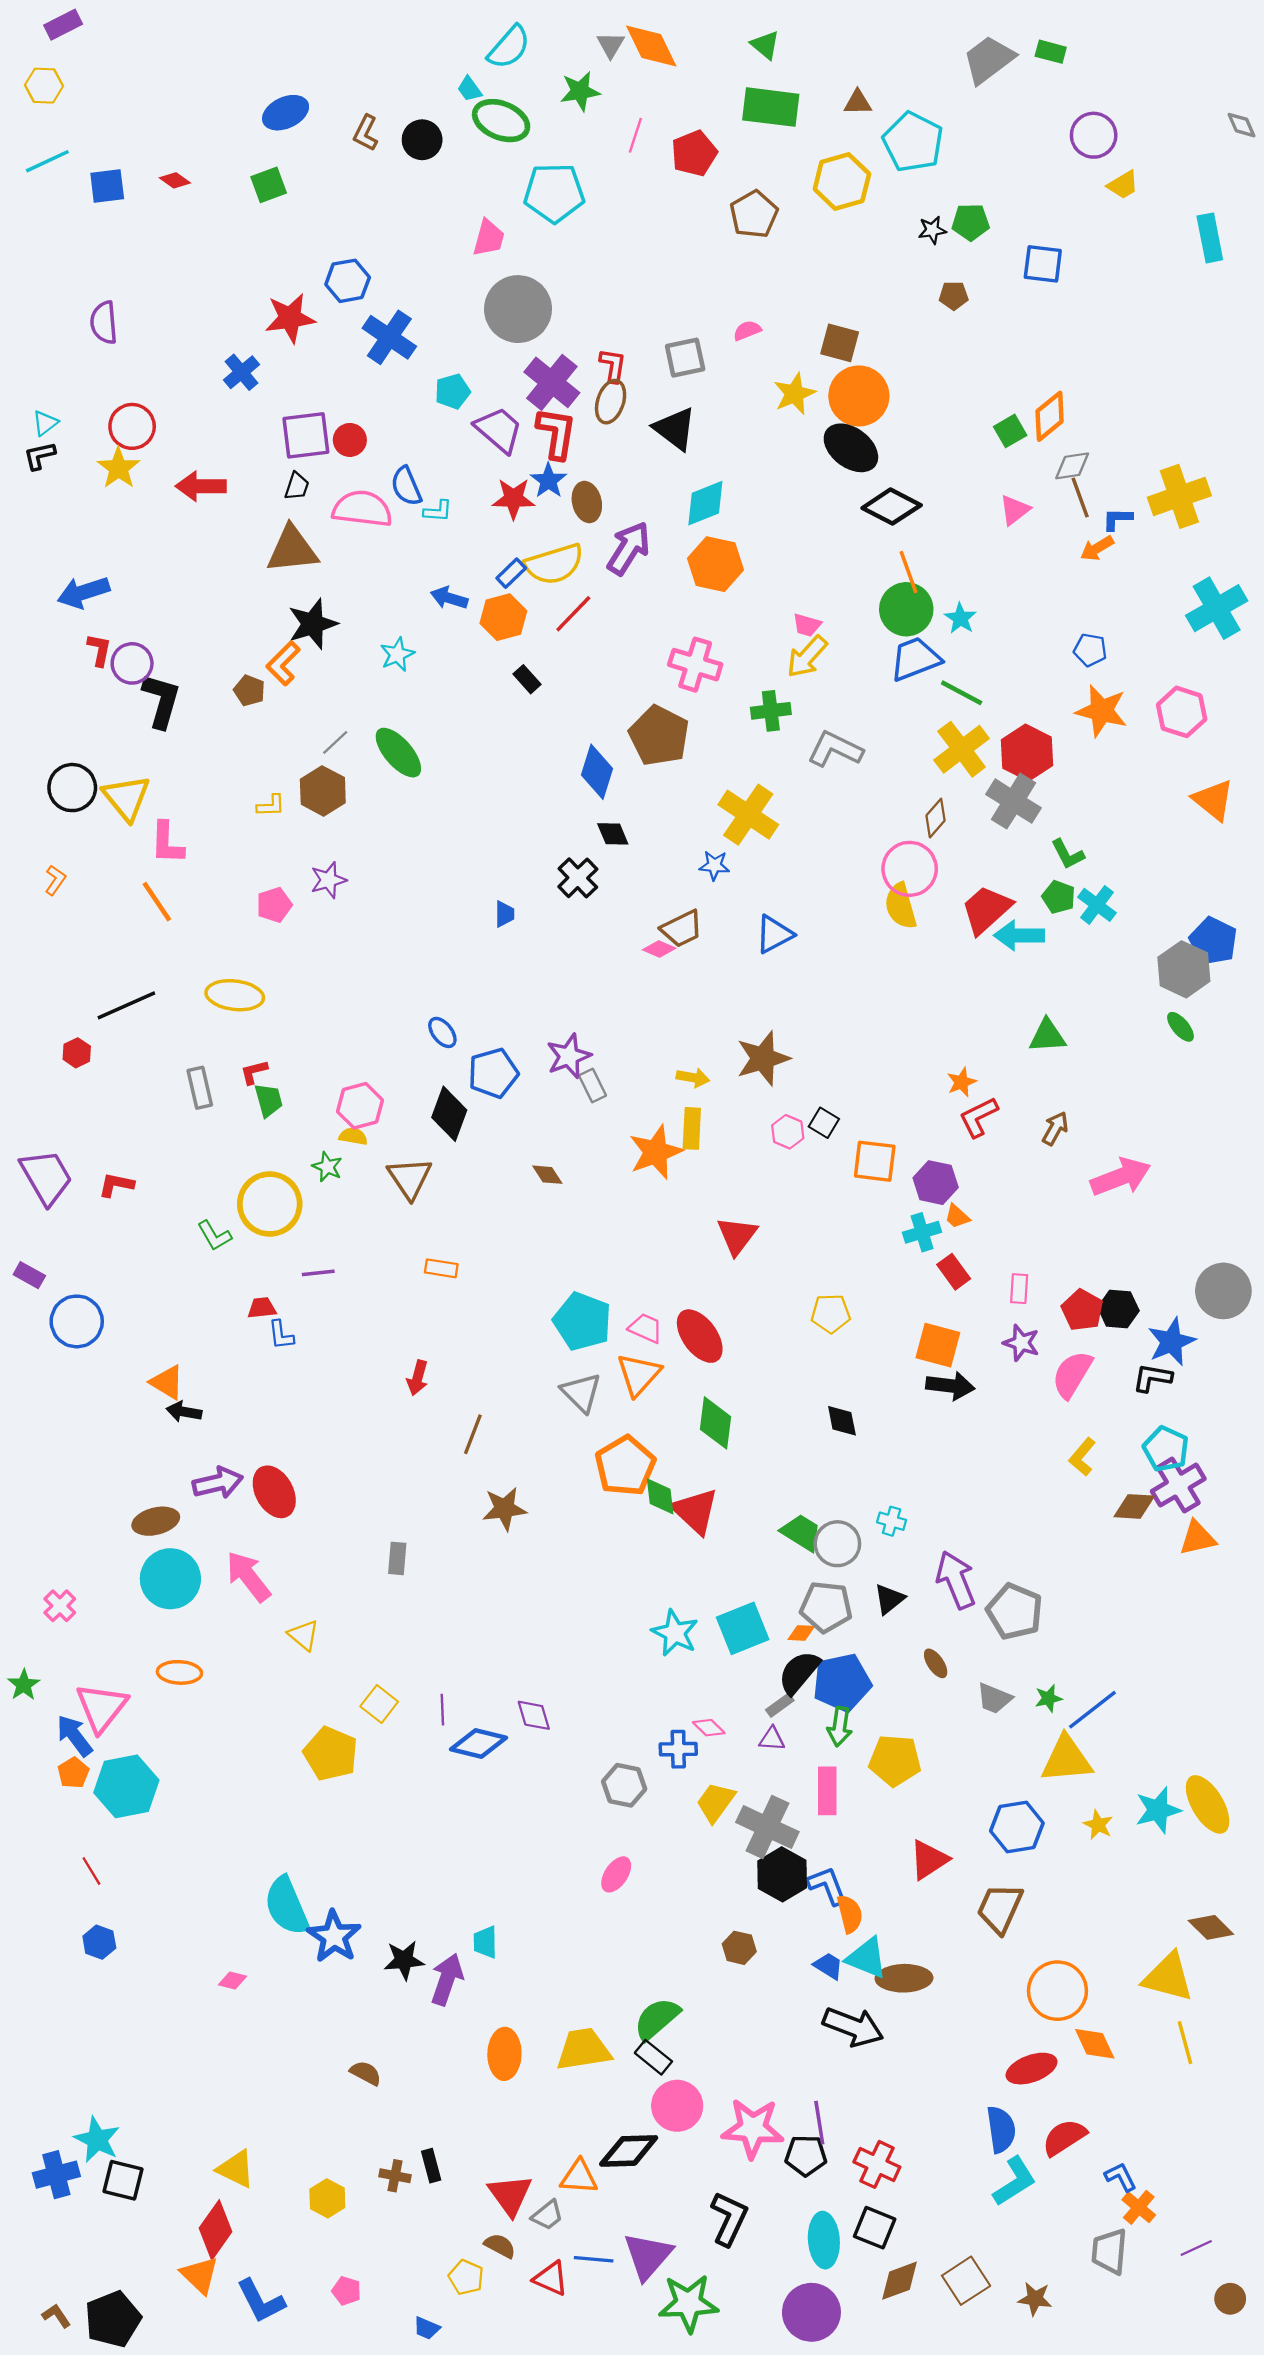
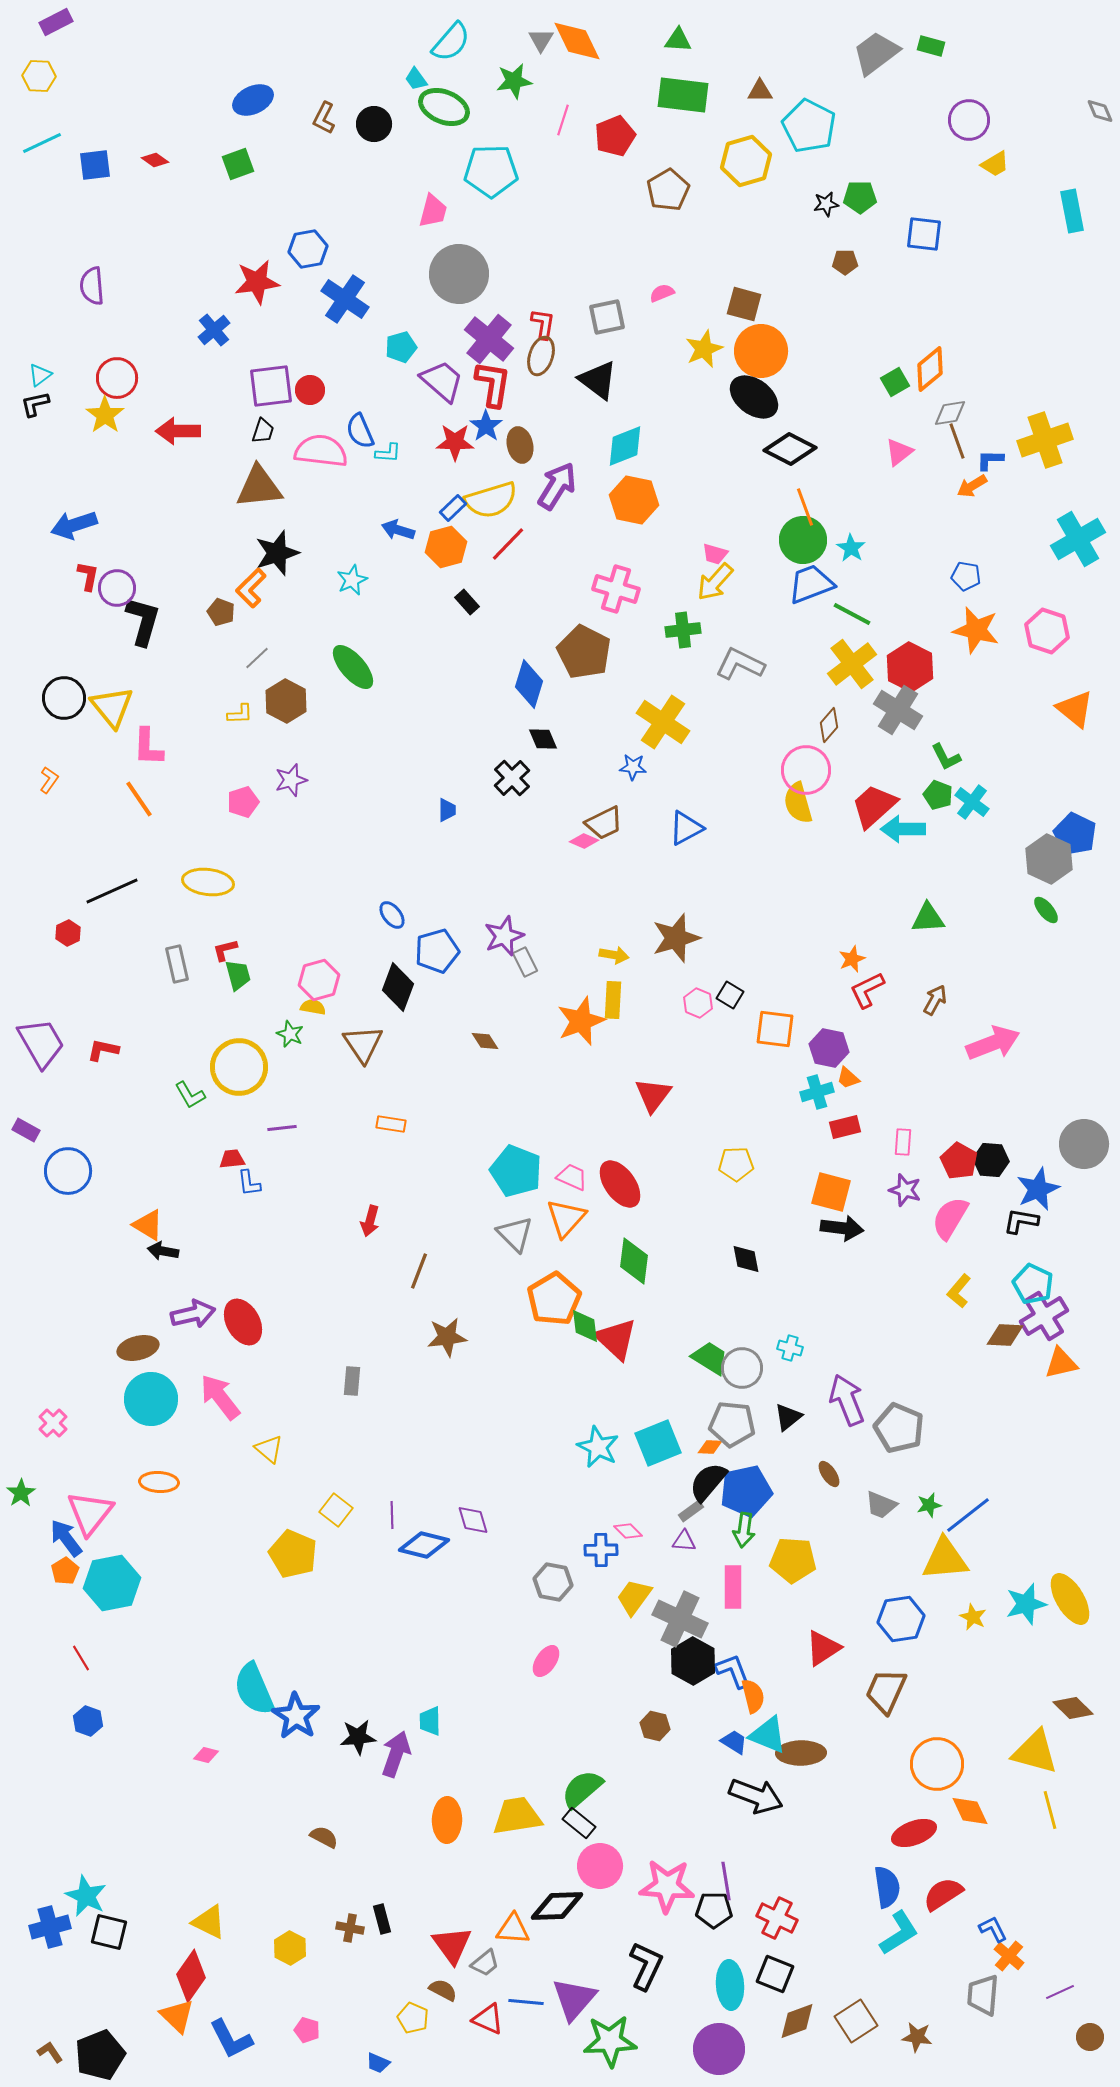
green triangle: (765, 45) -> (678, 40), turned -36
gray line: (335, 742) -> (257, 658), moved
red rectangle: (954, 1272) -> (845, 1127), turned -68

